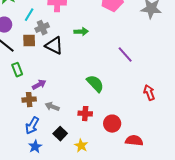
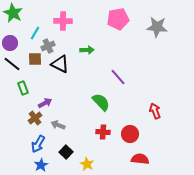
purple line: (125, 55) -> (118, 77), moved
brown cross: (29, 100) -> (35, 118), turned -32
red cross: (85, 114) -> (103, 132), moved
red circle: (112, 124) -> (130, 134), moved

